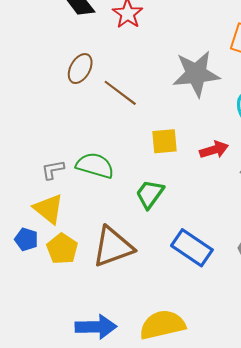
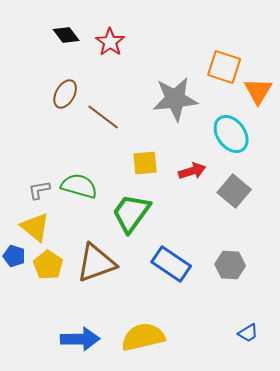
green trapezoid: (150, 194) -> (131, 213), size x1.4

